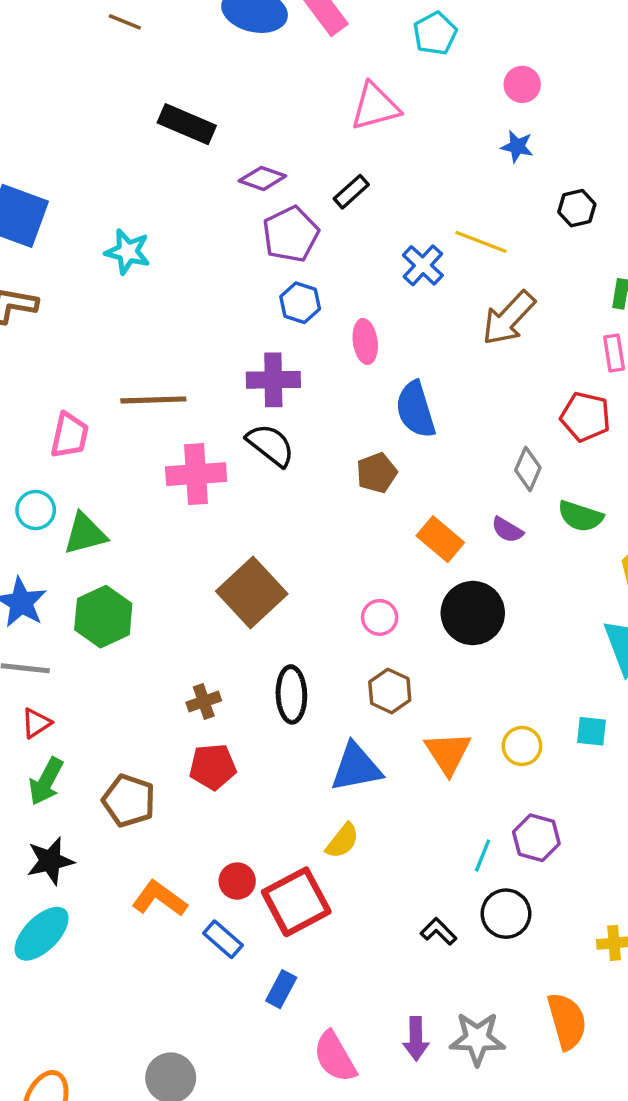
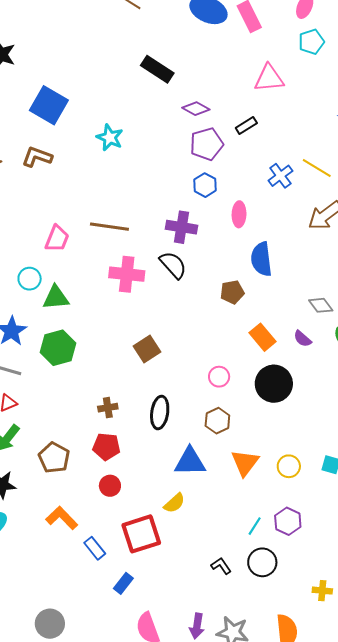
gray diamond: (528, 469) -> (321, 305), turned -70
brown square: (252, 593) -> (147, 349), size x0.7
red circle: (237, 881) -> (110, 486), moved

